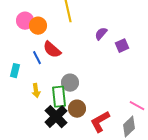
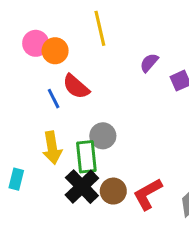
cyan rectangle: (15, 71) -> (16, 179), moved
yellow arrow: (36, 91) -> (52, 148), size x1.5
brown circle: (77, 109) -> (113, 191), moved

